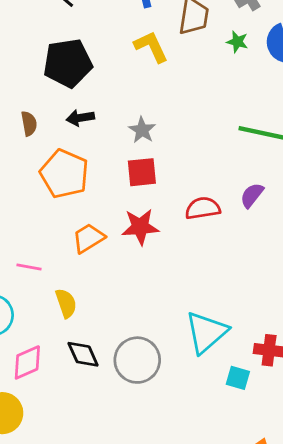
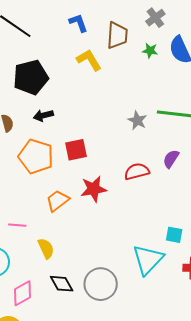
gray star: (142, 130) -> (137, 120), moved
red square: (142, 172) -> (76, 150), moved
cyan square: (238, 378) -> (174, 235), moved

